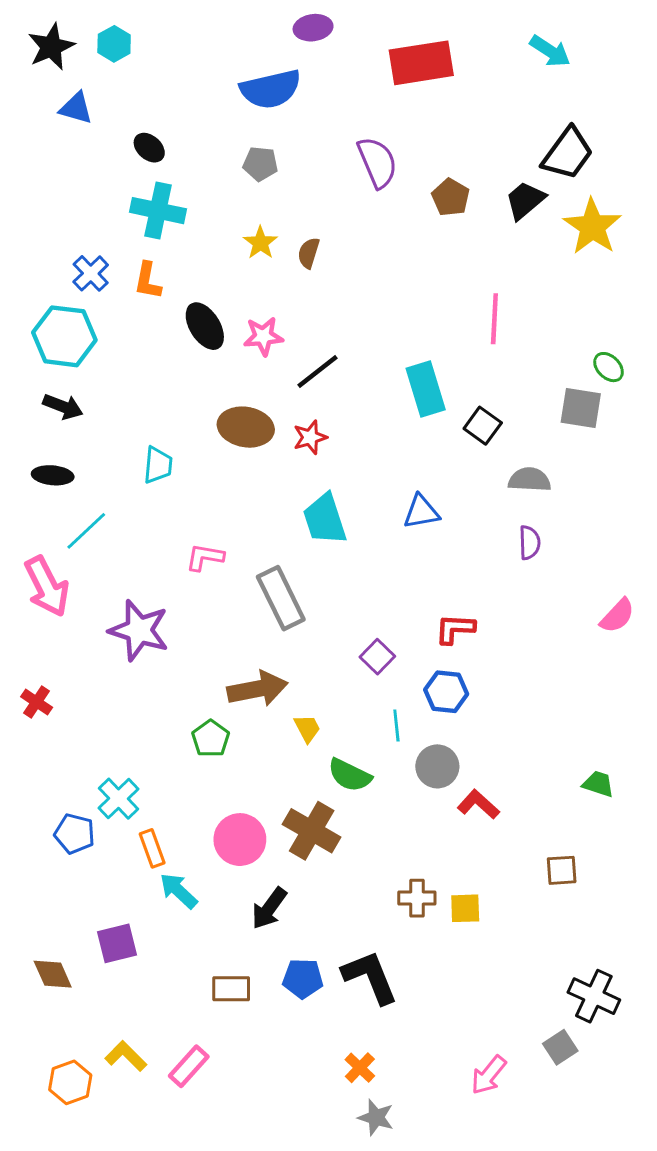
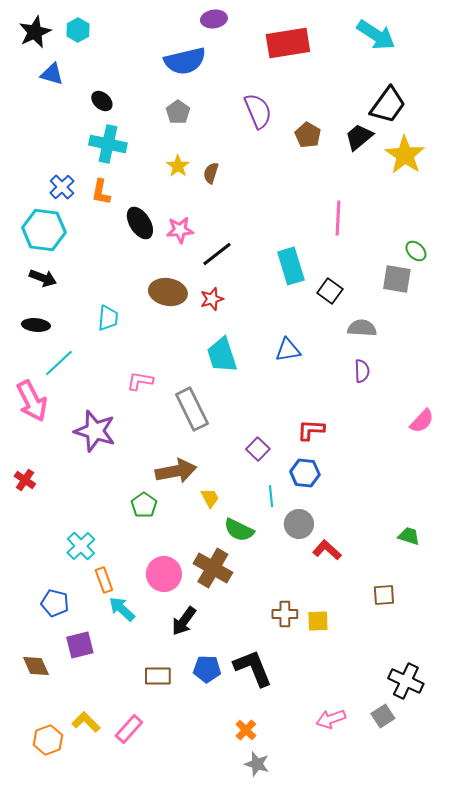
cyan arrow: (550, 51) -> (376, 35), size x1.4
gray pentagon: (260, 164) -> (178, 112), turned 30
blue pentagon: (75, 834) -> (55, 603), moved
pink arrow: (489, 1075) -> (331, 719), moved, turned 32

